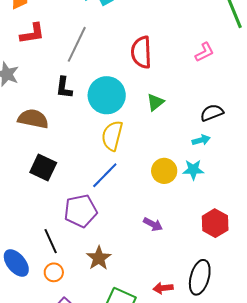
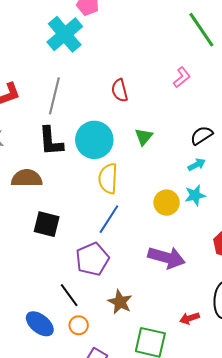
red semicircle: (141, 52) -> (120, 90), size x0.7
black L-shape: (64, 88) -> (51, 141), size x1.4
purple arrow: (153, 224) -> (166, 258), size x1.8

